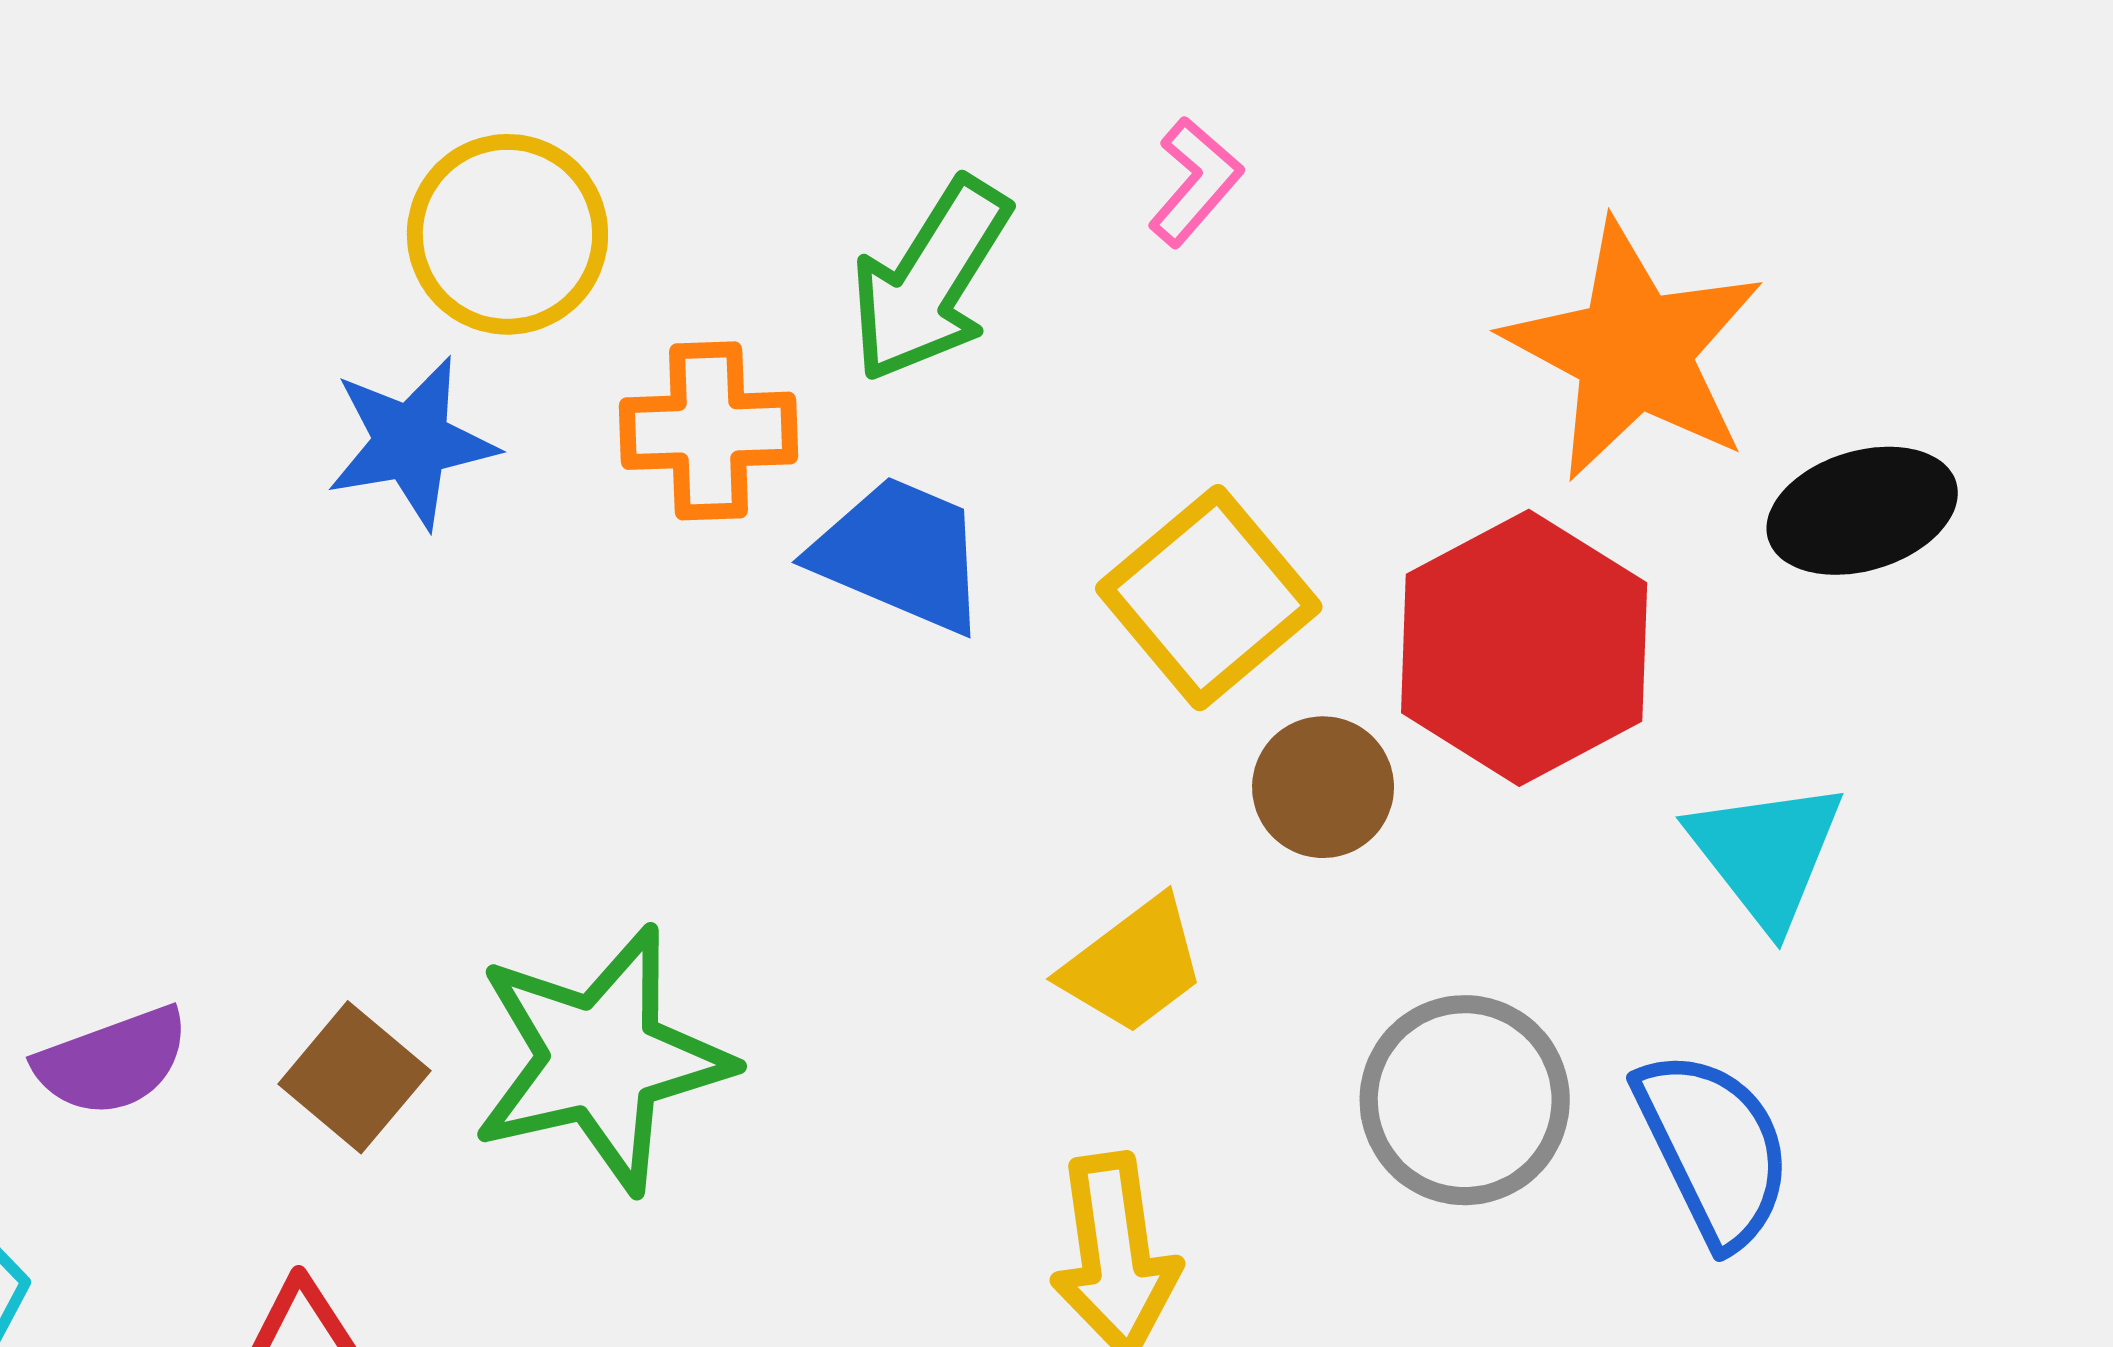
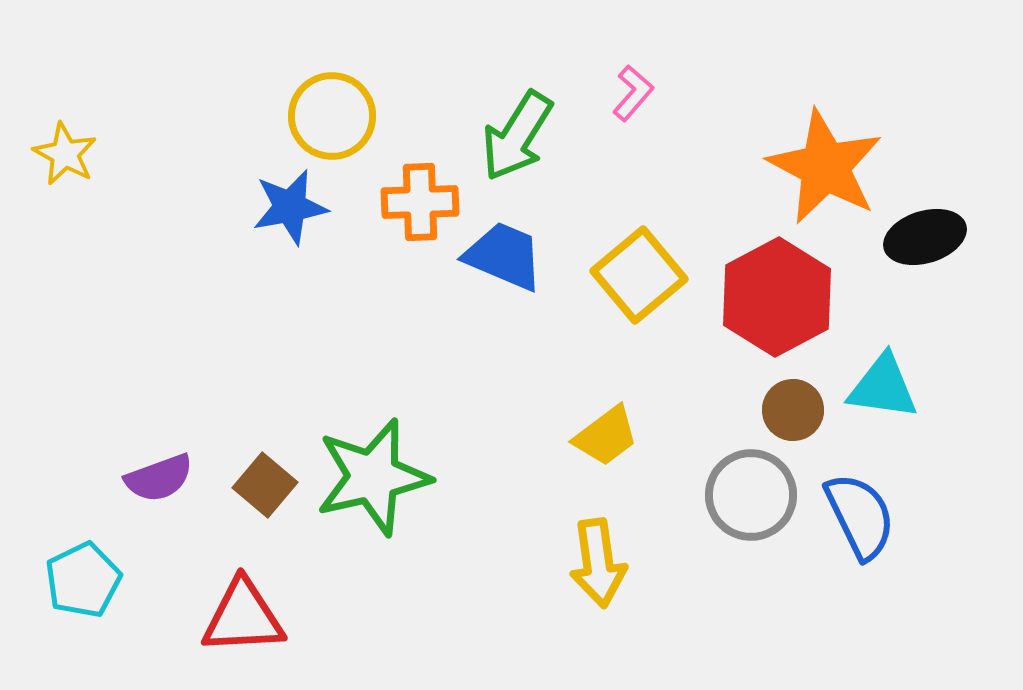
brown circle: (1323, 787) -> (793, 410), moved
cyan triangle: (1766, 853) -> (883, 387), turned -44

